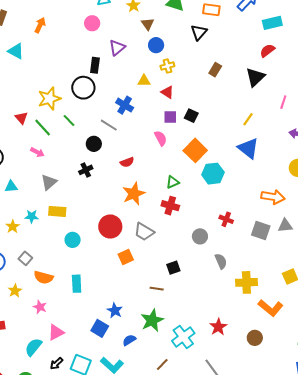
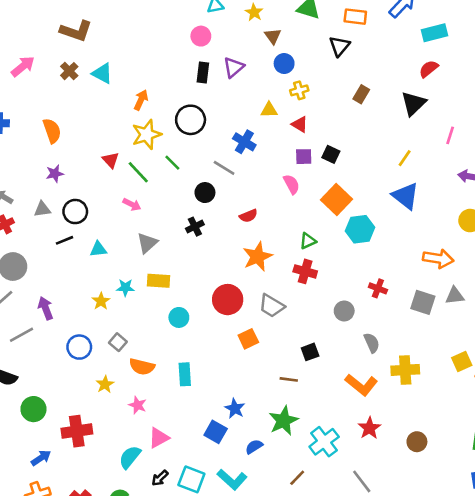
orange arrow: (40, 25) -> (141, 100), moved
black rectangle: (95, 65) -> (203, 72), moved
orange L-shape: (271, 308) -> (361, 385), moved

